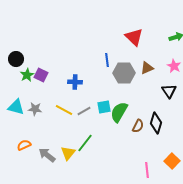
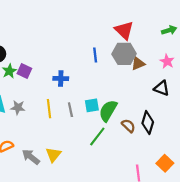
gray hexagon: (124, 73) -> (124, 54), moved
black triangle: (169, 91) -> (162, 88), turned -35
yellow line: (64, 110) -> (49, 109), turned 54
gray line: (84, 111) -> (70, 110), turned -72
brown semicircle: (138, 126) -> (128, 126), turned -72
green line: (85, 143) -> (97, 136), moved

